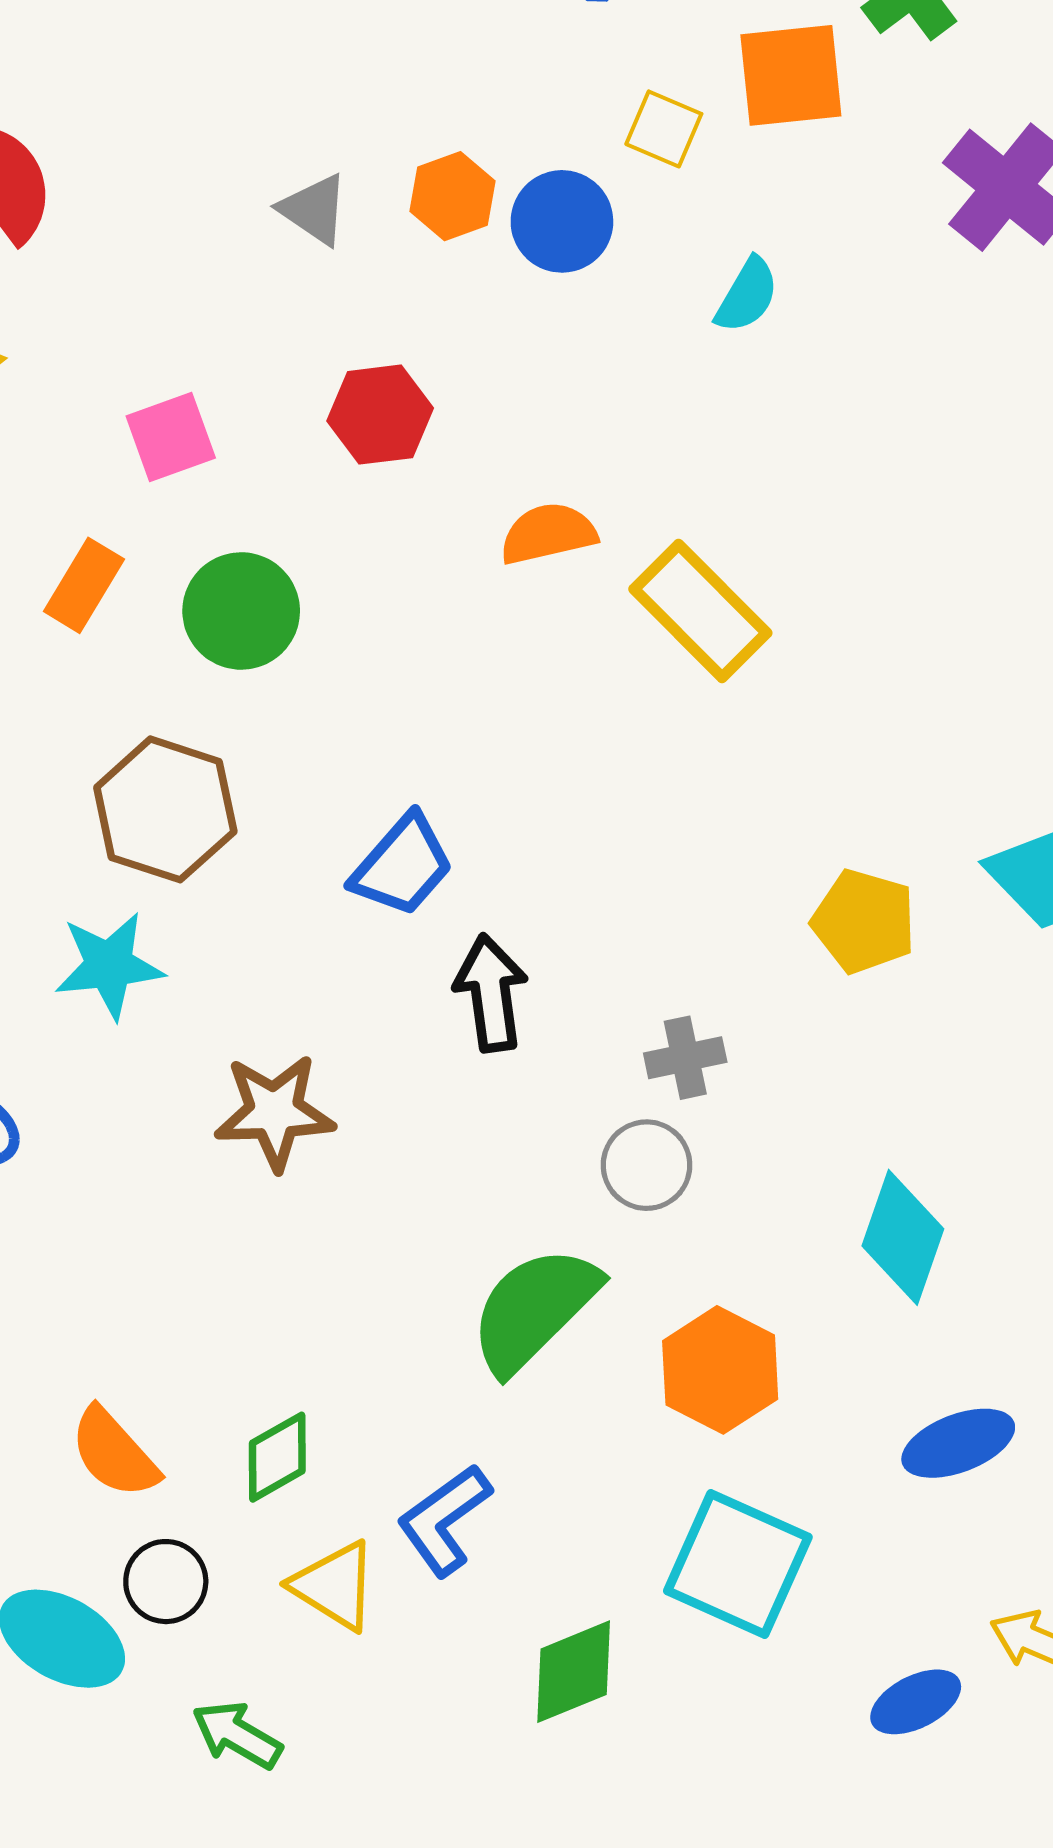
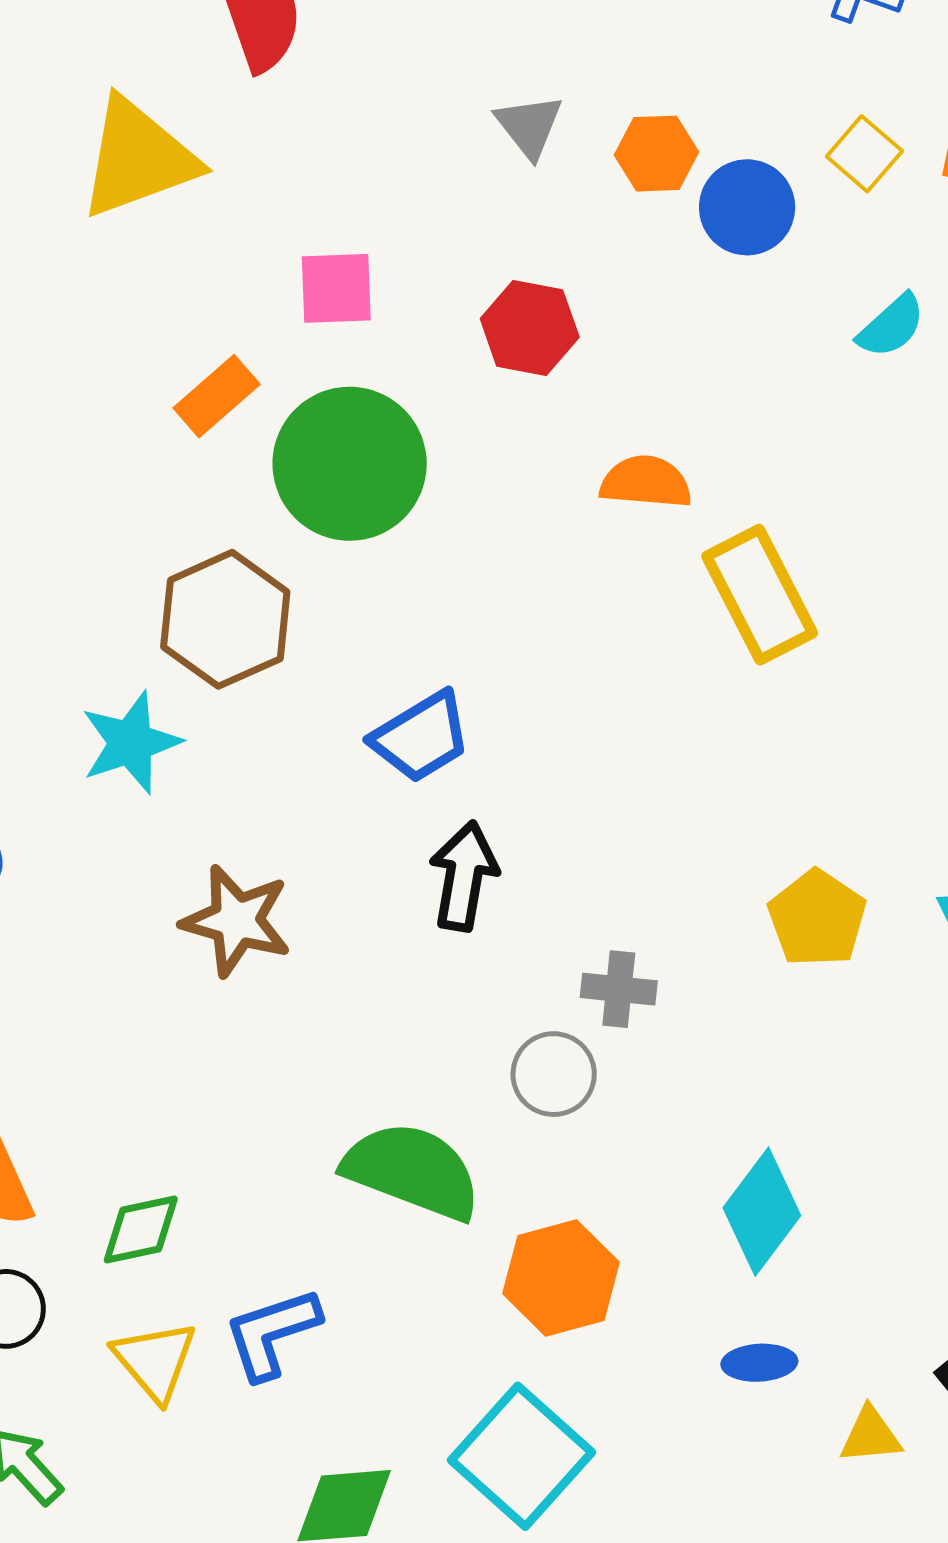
green circle: (241, 611) -> (350, 464), size x1.4
cyan star: (109, 965) -> (131, 743), turned -30
green semicircle: (534, 1309) -> (412, 1171), turned 48
blue ellipse: (958, 1443) -> (759, 1363), moved, size x0.7

